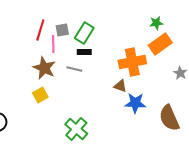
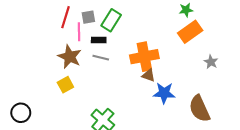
black rectangle: (84, 52) -> (99, 40), moved
orange cross: (132, 62) -> (144, 57), moved

